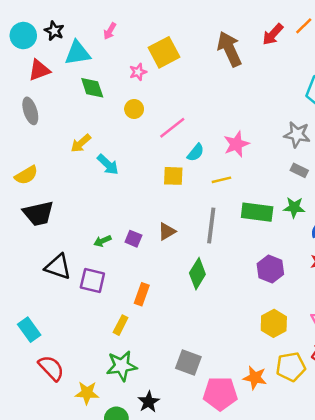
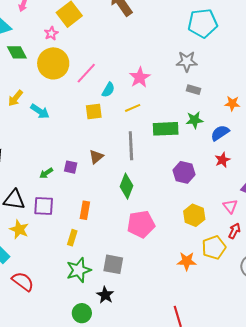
yellow circle: (134, 109) -> (53, 63), size x2.0
gray square: (188, 362) -> (113, 264), moved
yellow star: (87, 393) -> (19, 229), moved, turned 30
pink pentagon: (220, 394) -> (141, 224), moved

